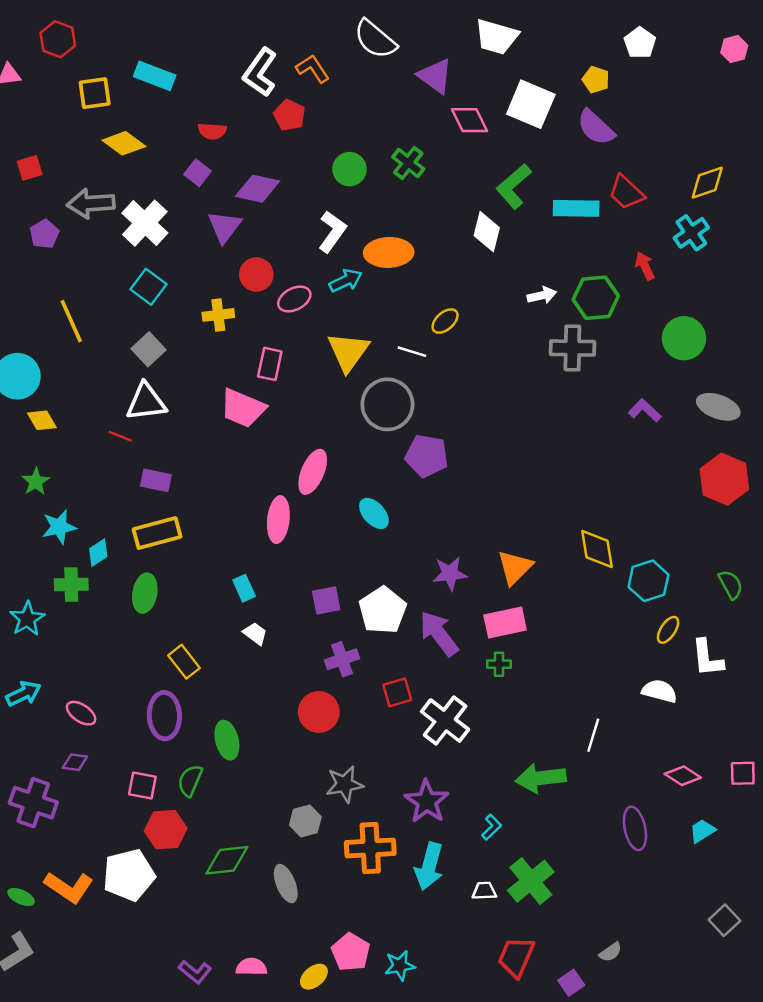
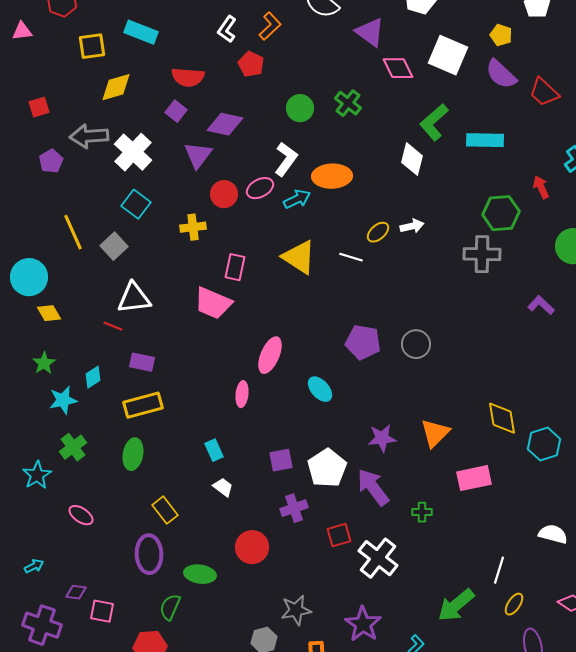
orange L-shape: (313, 69) -> (270, 26), turned 80
white L-shape: (260, 72) -> (227, 29), size x0.7
red semicircle: (212, 131) -> (188, 77), size x1.4
yellow diamond: (124, 143) -> (116, 87), turned -52
red trapezoid: (626, 192) -> (544, 92), moved
white arrow: (542, 295) -> (412, 226), moved
pink ellipse: (294, 299) -> (260, 188), moved
gray square: (148, 349) -> (114, 246), moved
yellow triangle: (348, 352) -> (299, 257), turned -33
gray circle: (387, 404) -> (416, 344), moved, size x0.7
pink ellipse: (278, 520) -> (242, 394), size x0.7
cyan diamond: (98, 553) -> (93, 377), moved
green cross: (71, 585) -> (73, 447), turned -36
pink rectangle: (505, 622) -> (474, 478), moved
yellow ellipse: (668, 630) -> (514, 604), moved
cyan arrow: (23, 694) -> (34, 566), moved, size x0.7
red circle: (319, 712) -> (252, 547), moved
pink ellipse: (81, 713) -> (81, 515), moved
green ellipse: (227, 740) -> (200, 574), turned -68
green arrow: (541, 778) -> (456, 605), turned -33
pink square: (142, 785) -> (102, 611), moved

